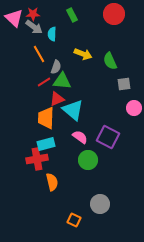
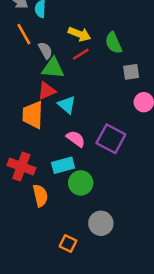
gray semicircle: (56, 67) -> (45, 50), turned -48
red line: (44, 82) -> (81, 54), moved
cyan triangle: (73, 110) -> (67, 105), size x0.7
cyan rectangle: (46, 144) -> (63, 165), moved
red cross: (37, 159) -> (21, 167), turned 30
green circle: (88, 160) -> (81, 183), moved

